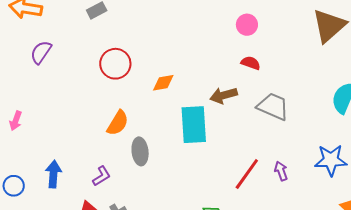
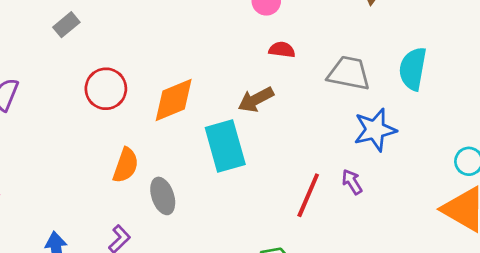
orange diamond: (163, 83) -> (174, 100), size x1.6
gray trapezoid: (273, 106) -> (349, 73), moved
blue star: (331, 160) -> (375, 130), moved

